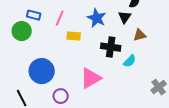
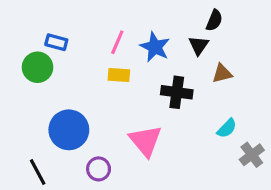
pink line: (60, 18) -> (117, 42), moved
cyan semicircle: (130, 61) -> (227, 128), moved
pink triangle: (91, 78) -> (145, 141), turned -40

